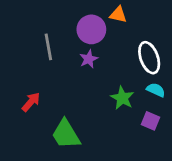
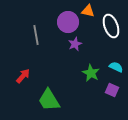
white ellipse: (149, 58) -> (111, 26), moved
purple star: (89, 59) -> (75, 44), moved

